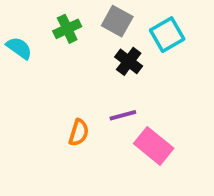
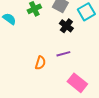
pink rectangle: (154, 146) -> (77, 83), moved

